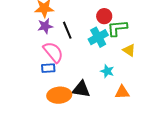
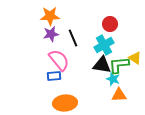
green L-shape: (117, 28) -> (119, 65), moved
black triangle: (81, 89) -> (102, 65), moved
orange triangle: (122, 92) -> (119, 95), moved

